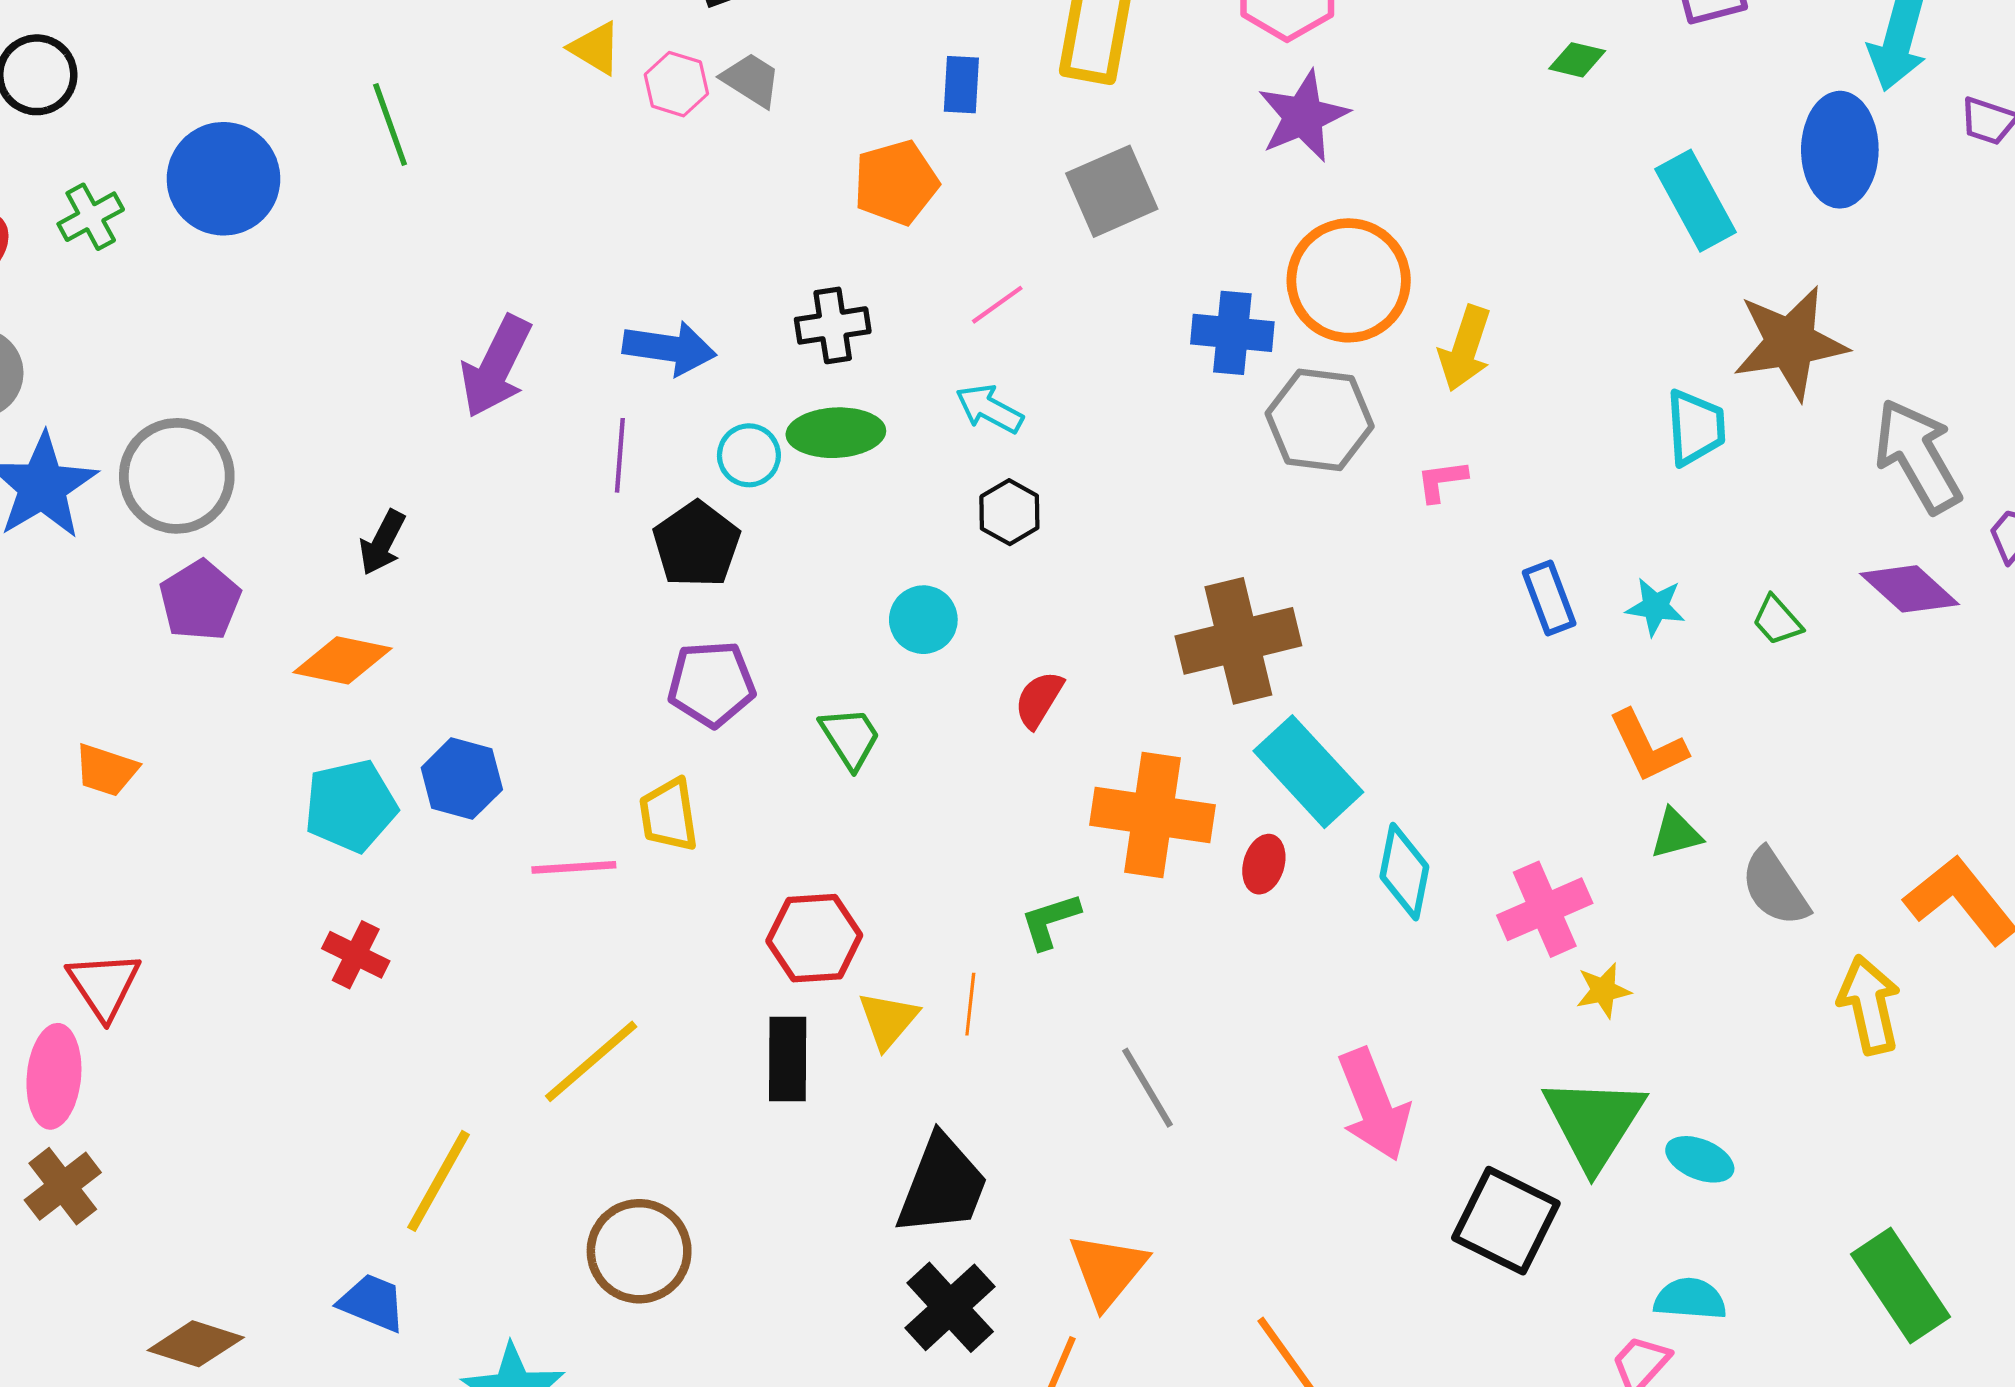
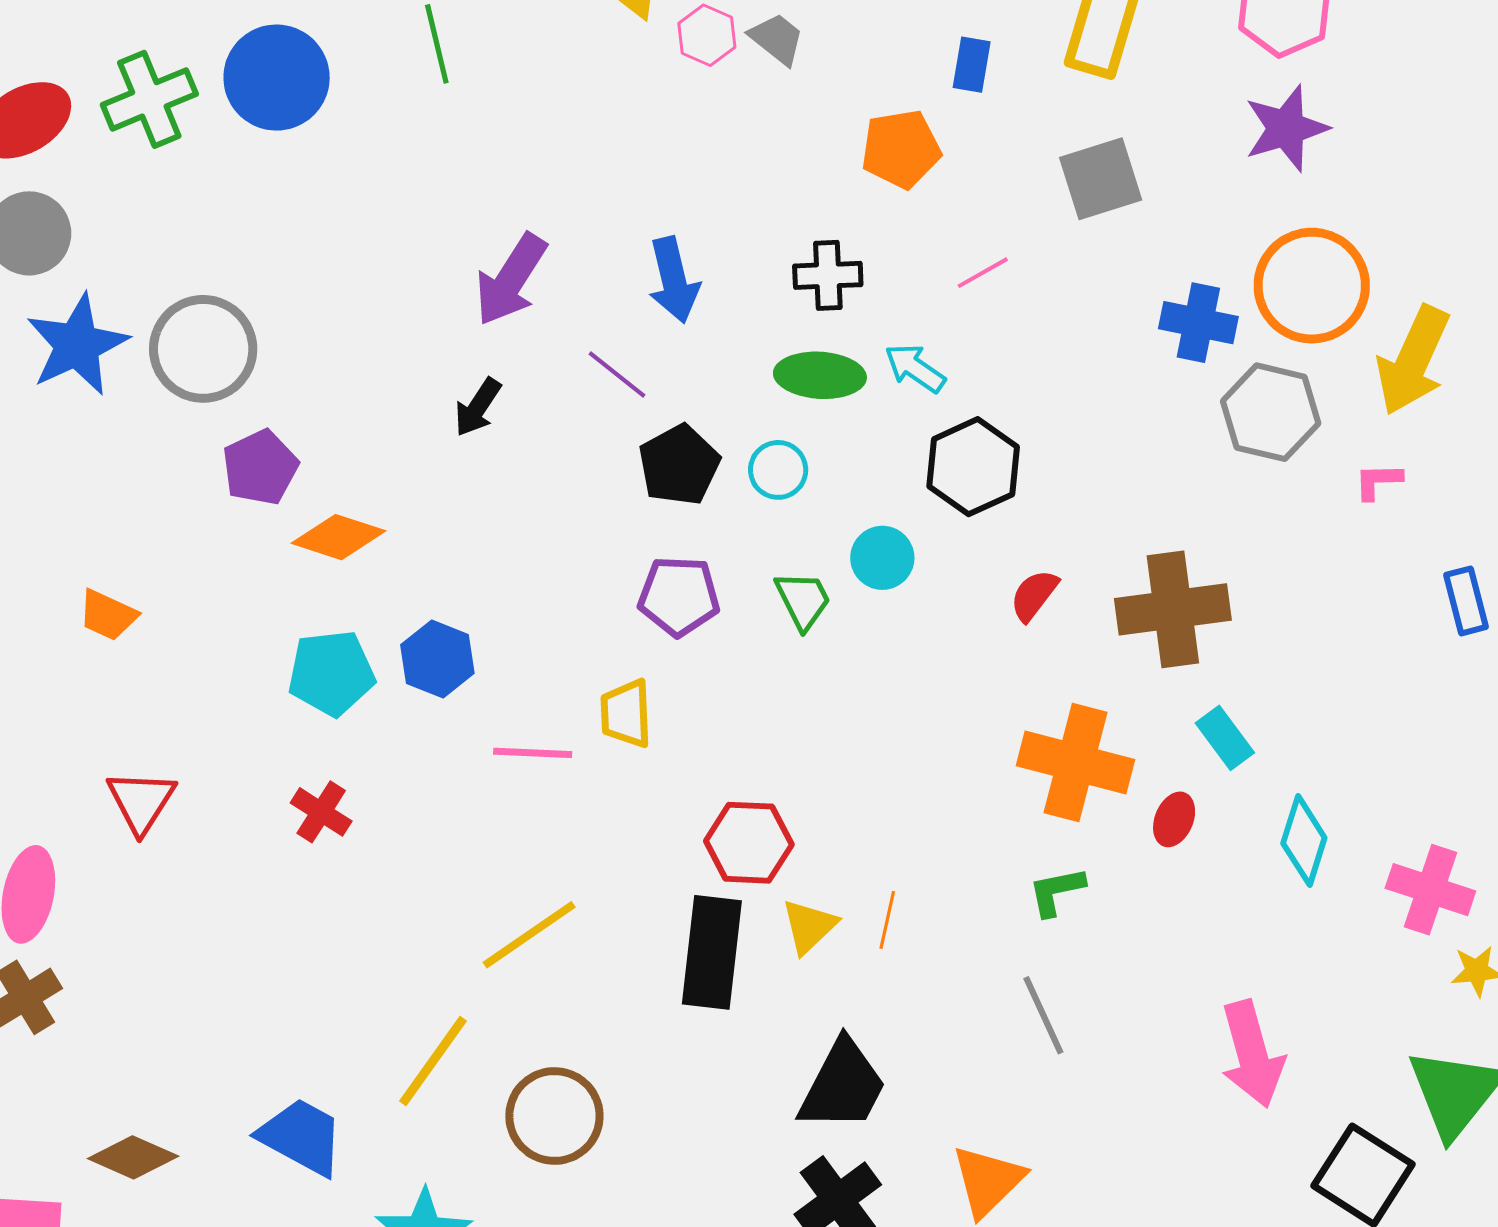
green cross: (91, 217) -> (149, 99), size x1.5
blue arrow: (669, 348) -> (674, 280), turned 62
yellow arrow: (1465, 348) -> (1413, 360), size x1.4
cyan arrow: (989, 409) -> (915, 368), moved
purple line: (620, 455) -> (617, 375), turned -62
cyan circle: (749, 455) -> (778, 470), moved
black hexagon: (1009, 512) -> (973, 467), size x1.6
black arrow: (382, 542) -> (478, 407), moved
purple pentagon: (200, 600) -> (260, 467), moved
red semicircle: (1039, 699) -> (1034, 595), moved
green trapezoid: (850, 738) -> (803, 600), moved
cyan rectangle: (1308, 772) -> (1225, 738), size x0.6
pink cross: (1545, 909) -> (1430, 890), turned 36
green L-shape: (1050, 921) -> (1056, 891), moved
red triangle: (104, 985) -> (141, 801), moved
black rectangle: (788, 1059) -> (712, 952), size x1.4
yellow line: (439, 1181) -> (433, 1061), moved
blue trapezoid: (372, 1303) -> (301, 1137), size x1.4

